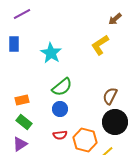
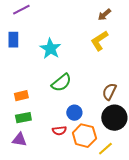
brown arrow: (115, 19) -> (104, 15), moved
blue circle: (60, 109) -> (74, 113), moved
green rectangle: (24, 122) -> (23, 118), turned -49
purple triangle: (20, 144) -> (19, 140), turned 42

